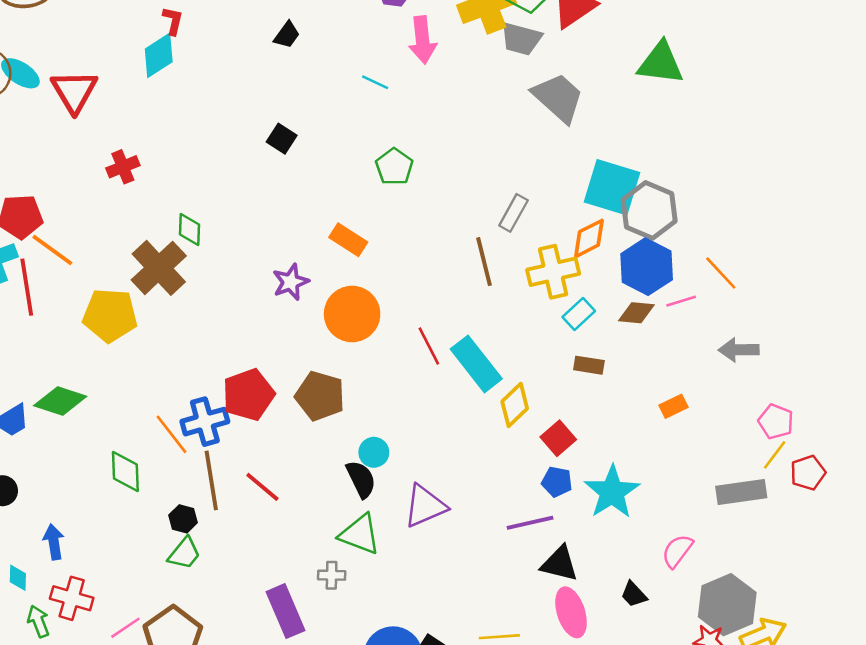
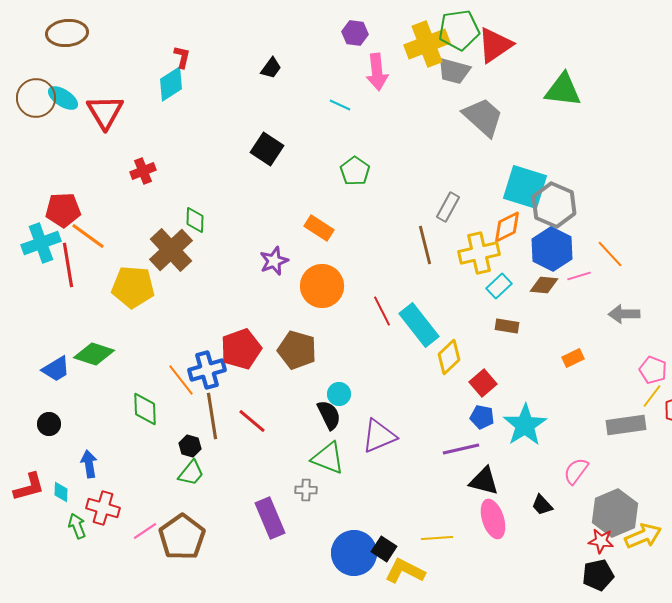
black square: (282, 139) -> (267, 149), size x1.4

